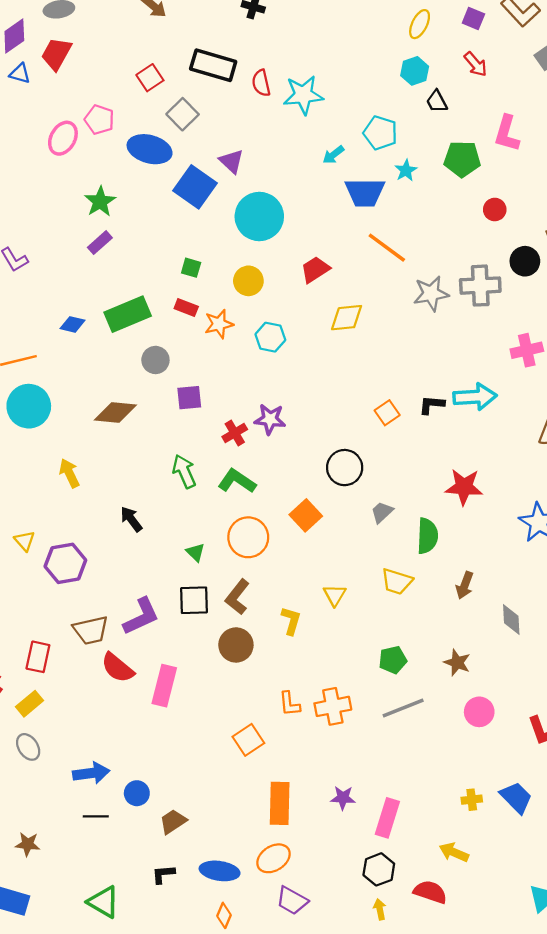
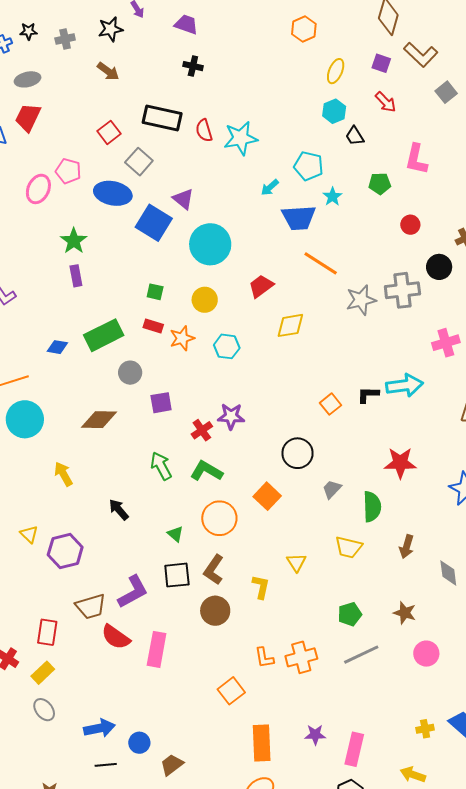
green pentagon: (462, 159) -> (380, 184), size x0.7
purple rectangle: (100, 243) -> (76, 276), turned -55

